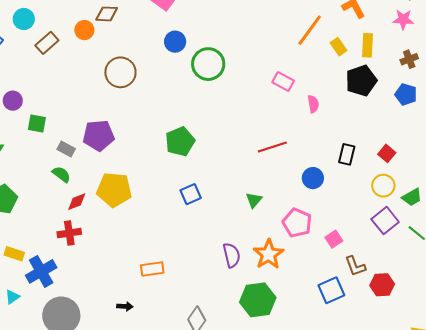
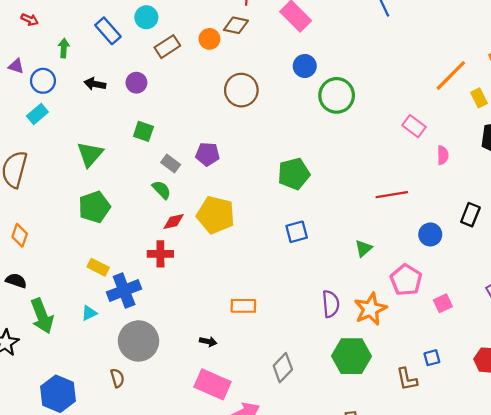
purple circle: (13, 101) -> (136, 83), moved
purple pentagon: (99, 135) -> (208, 154), size x0.7
brown L-shape: (355, 266) -> (407, 379), moved
blue square: (331, 290) -> (432, 358), size x0.6

